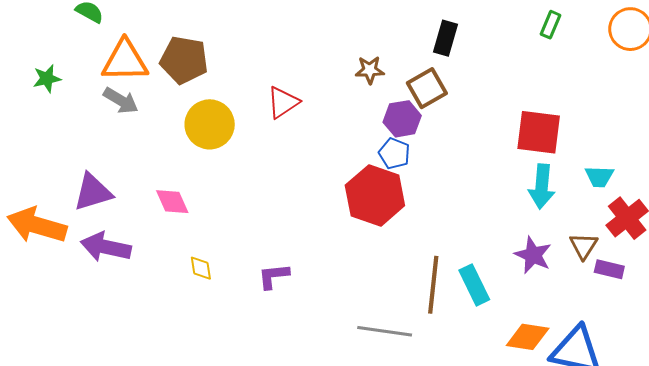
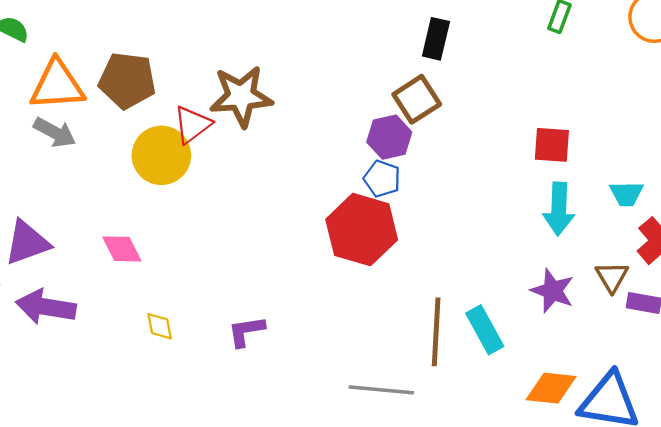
brown star: (370, 70) -> (241, 96), moved, size x1.8
red triangle: (283, 102) -> (192, 125), moved
red square: (539, 132) -> (552, 145), size x0.7

